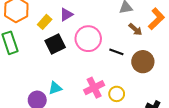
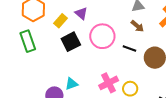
purple triangle: (66, 14) -> (81, 13), turned -48
brown arrow: (135, 29) -> (137, 26), moved

